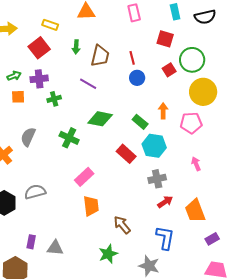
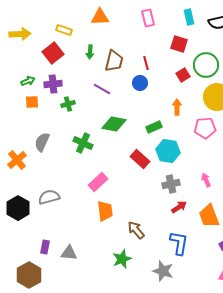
blue circle: (137, 78) -> (140, 83), moved
orange arrow: (163, 111) -> (177, 107), moved
green rectangle: (140, 122) -> (154, 127), turned -63
pink arrow: (196, 164) -> (206, 180), moved

